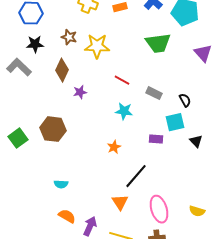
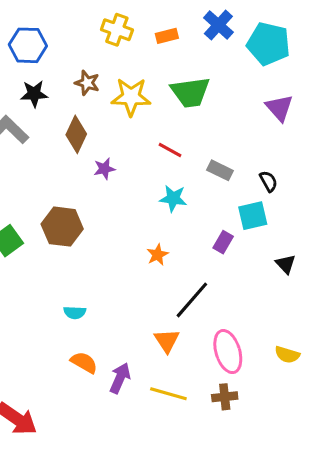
green trapezoid: (158, 43) -> (190, 92), moved
purple triangle: (203, 53) -> (279, 108), moved
purple rectangle: (156, 139) -> (223, 242), turned -64
black triangle: (196, 141) -> (286, 264), moved

